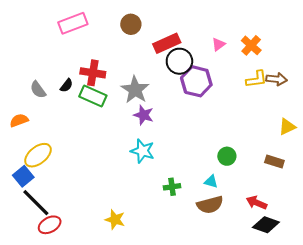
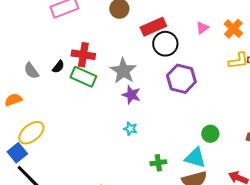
purple hexagon: (196, 81) -> (181, 79), moved
cyan star: (142, 151) -> (130, 129), size x0.6
cyan triangle: (211, 182) -> (195, 158), size x1.6

